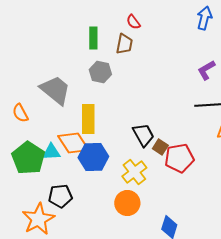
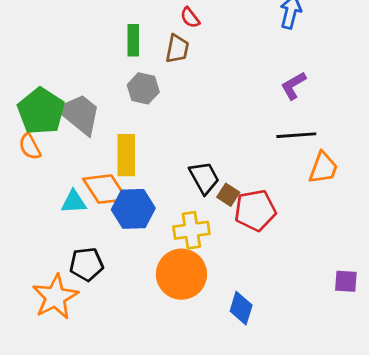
green pentagon: (28, 158) -> (41, 111), moved
yellow cross: (134, 172) -> (191, 230), turned 30
orange circle: (127, 203) -> (181, 274), size x1.4

